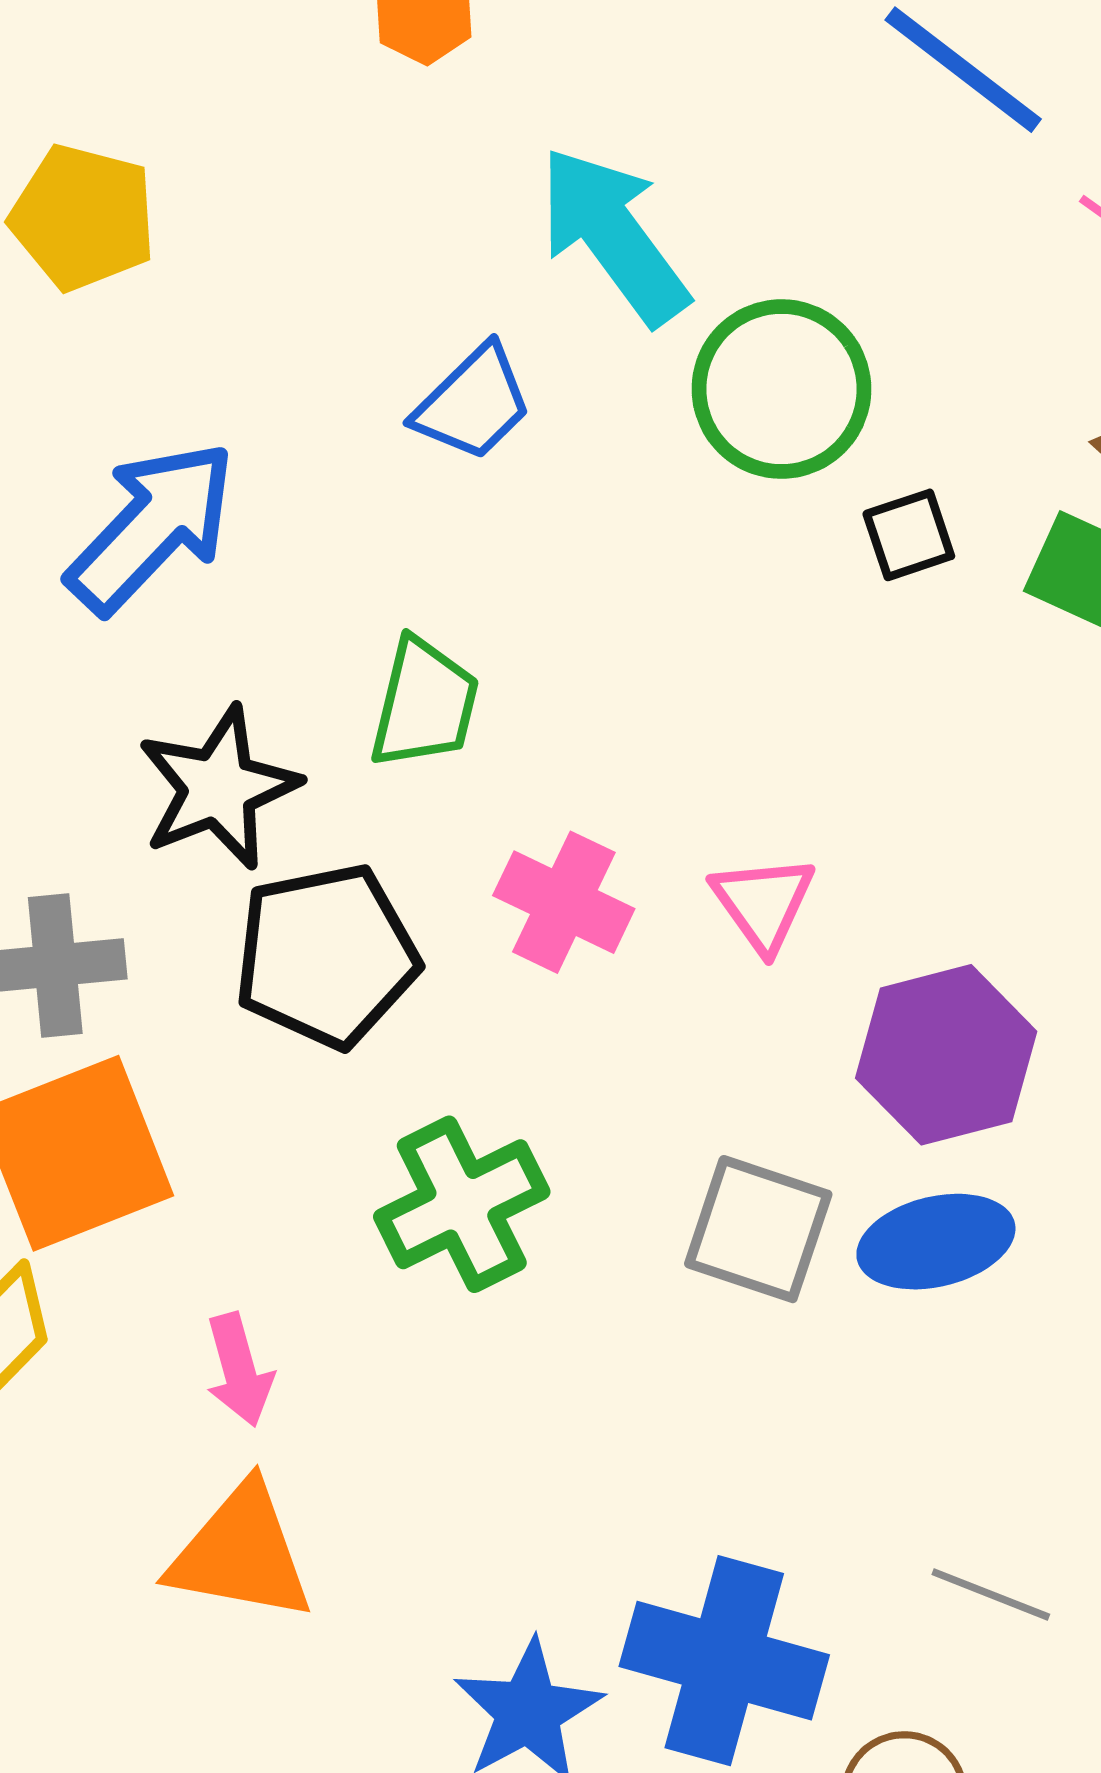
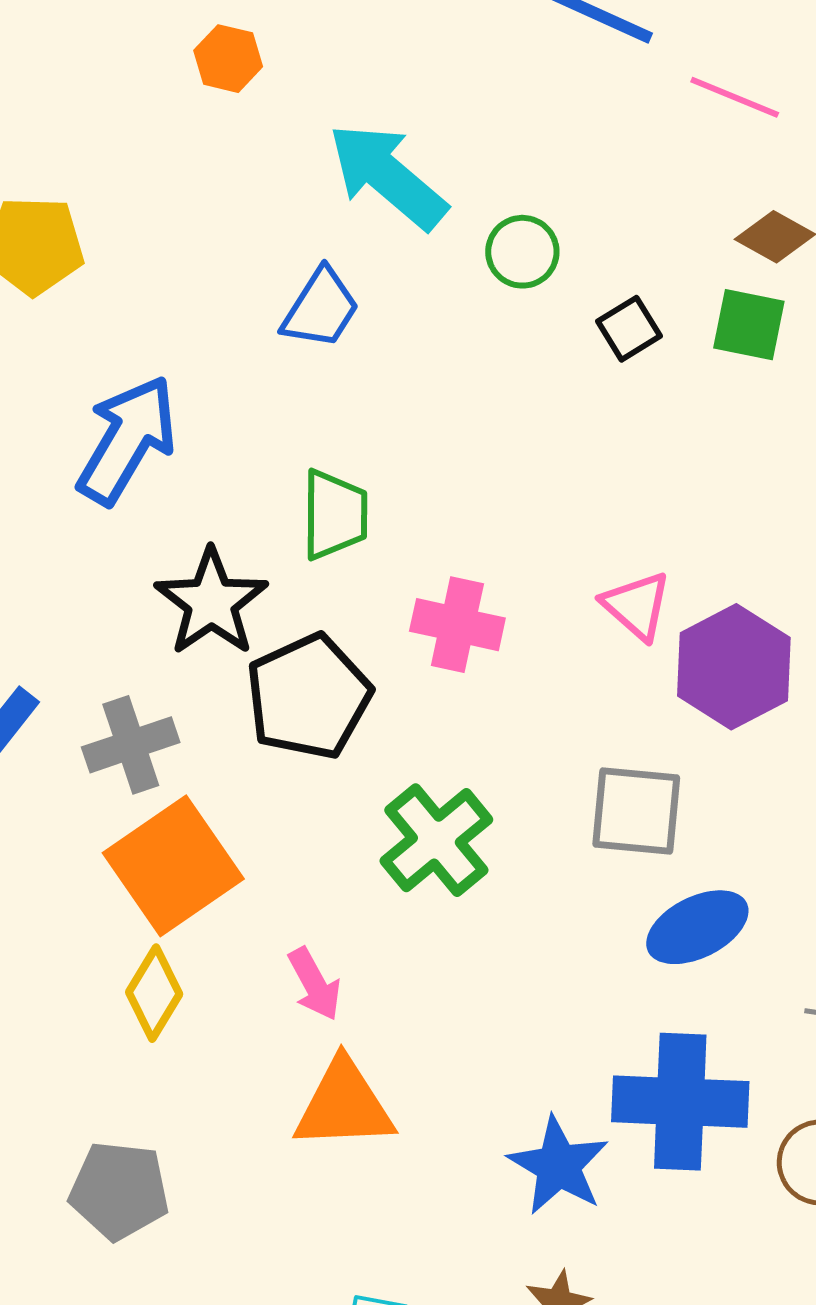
green circle: (781, 389) -> (522, 252), size x0.6
pink triangle: (763, 903) -> (637, 606), moved
blue ellipse: (936, 1242) -> (697, 927), moved

